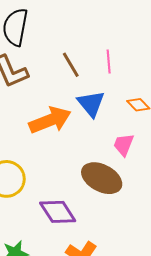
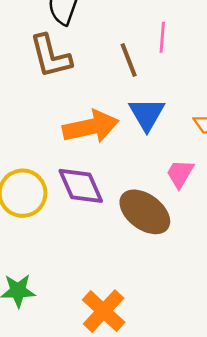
pink line: (109, 61) -> (162, 37), moved
purple diamond: (58, 212) -> (81, 186), moved

